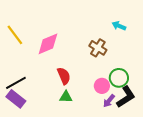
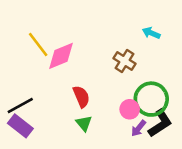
yellow line: (15, 35) -> (38, 44), moved
green circle: (119, 78) -> (151, 99), size x1.4
green triangle: (66, 97) -> (84, 123), turned 48

